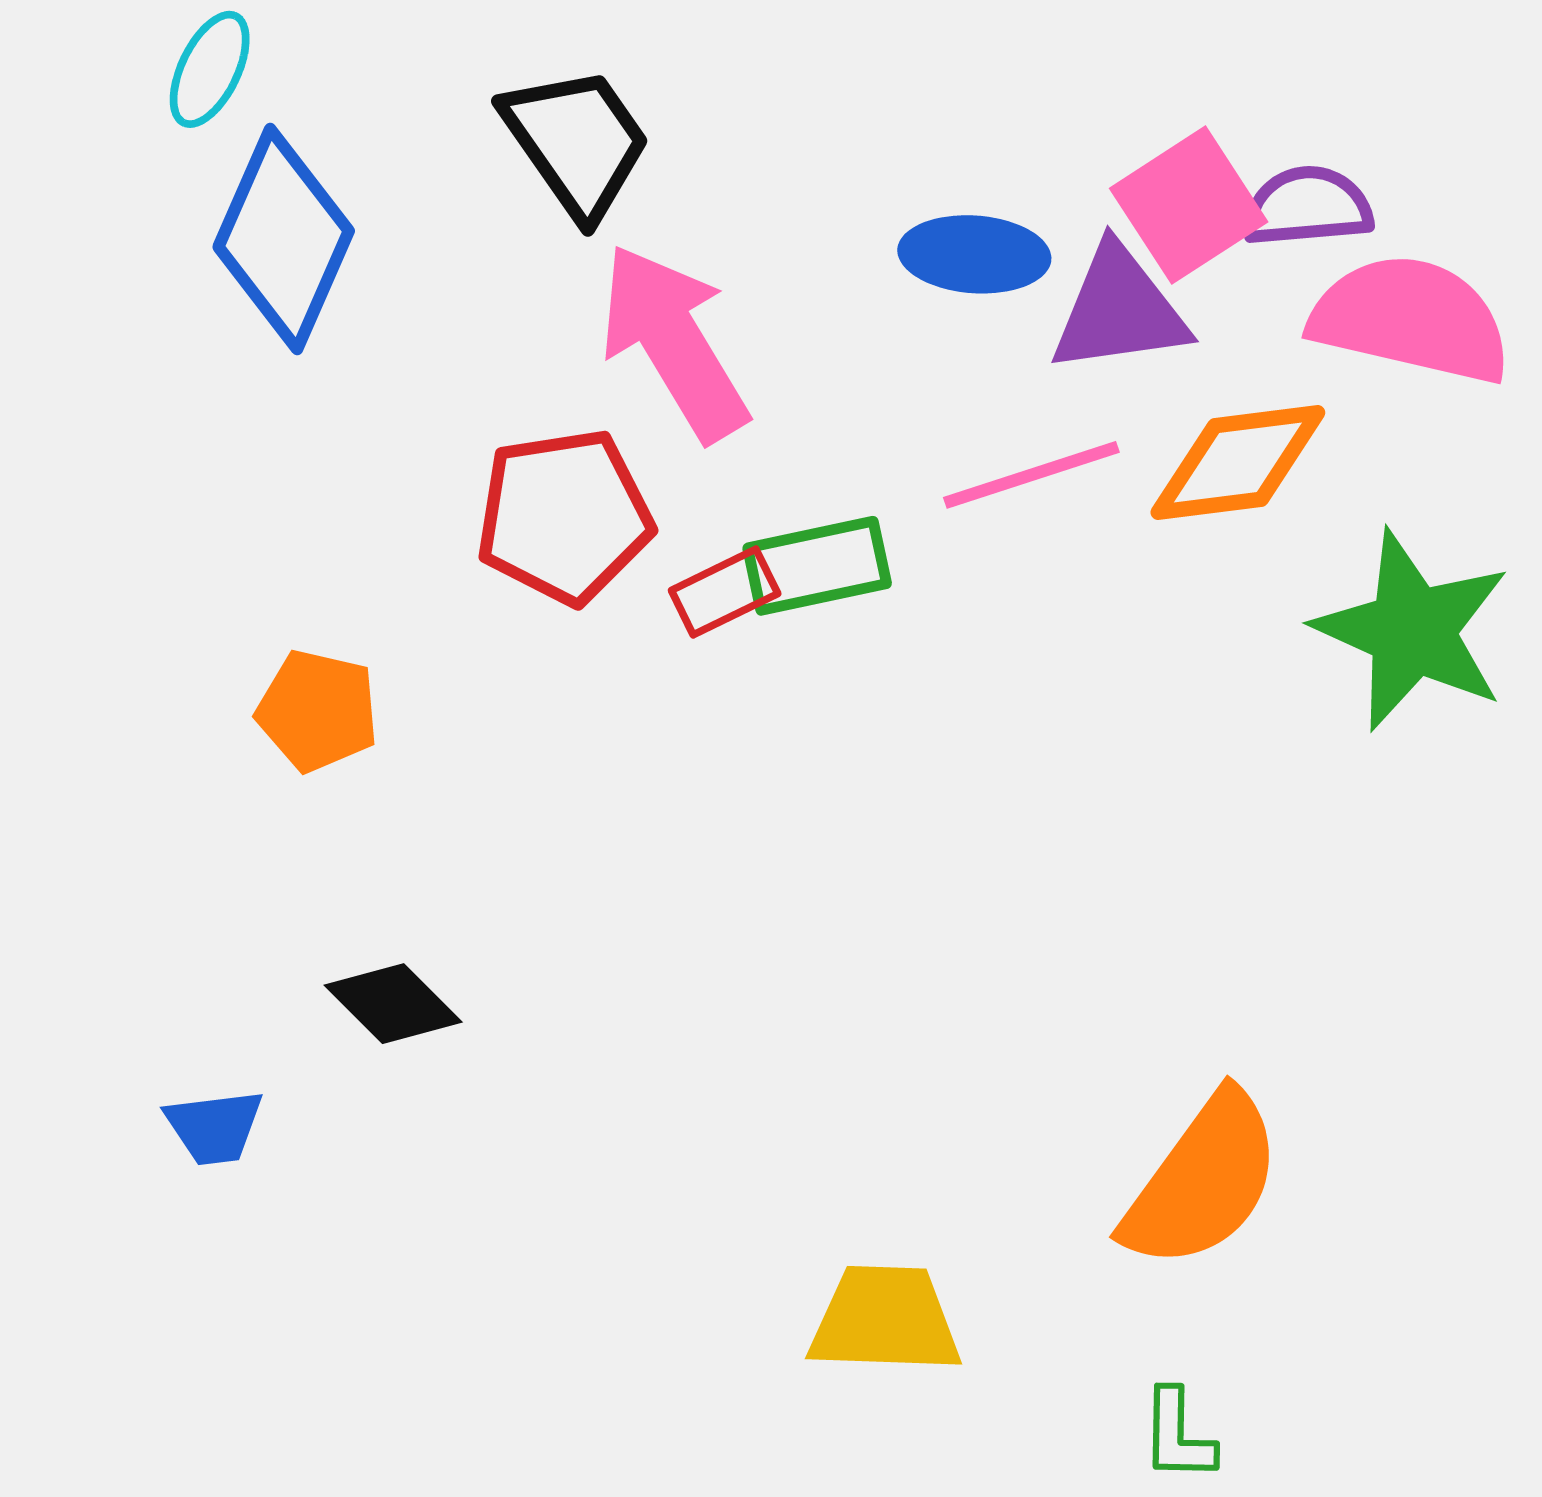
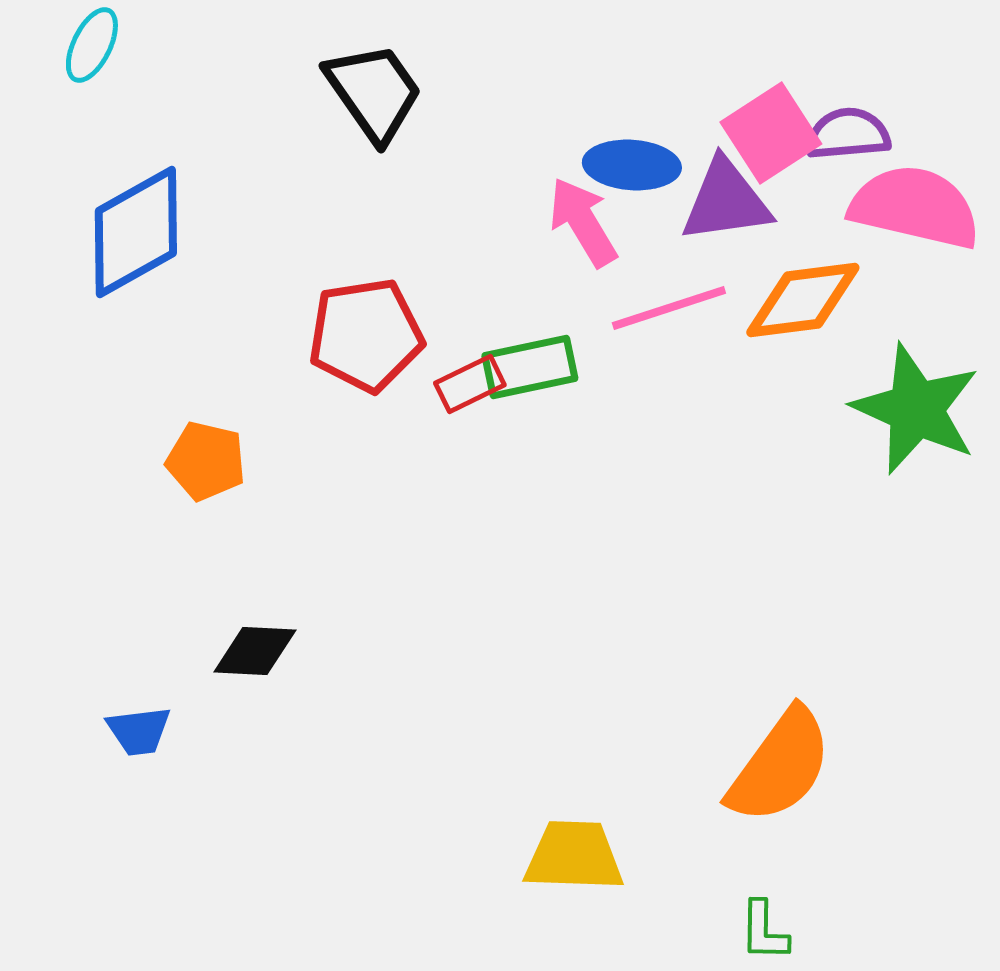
cyan ellipse: (210, 69) -> (92, 45), moved
blue diamond: (284, 239) -> (136, 232), moved, turned 37
pink arrow: (674, 342) -> (583, 222), moved, size x0.7
black diamond: (393, 1004) -> (255, 651), turned -42

